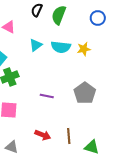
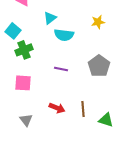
cyan semicircle: (61, 47) -> (64, 35), moved
gray triangle: (12, 147) -> (26, 120), turned 32

